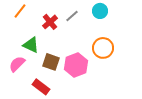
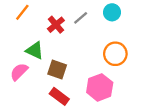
pink hexagon: (76, 65) -> (100, 87), moved
red rectangle: (41, 87) -> (59, 96), moved

